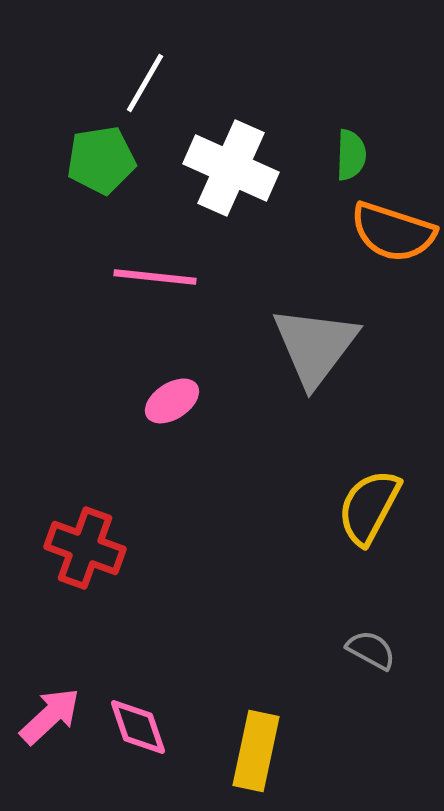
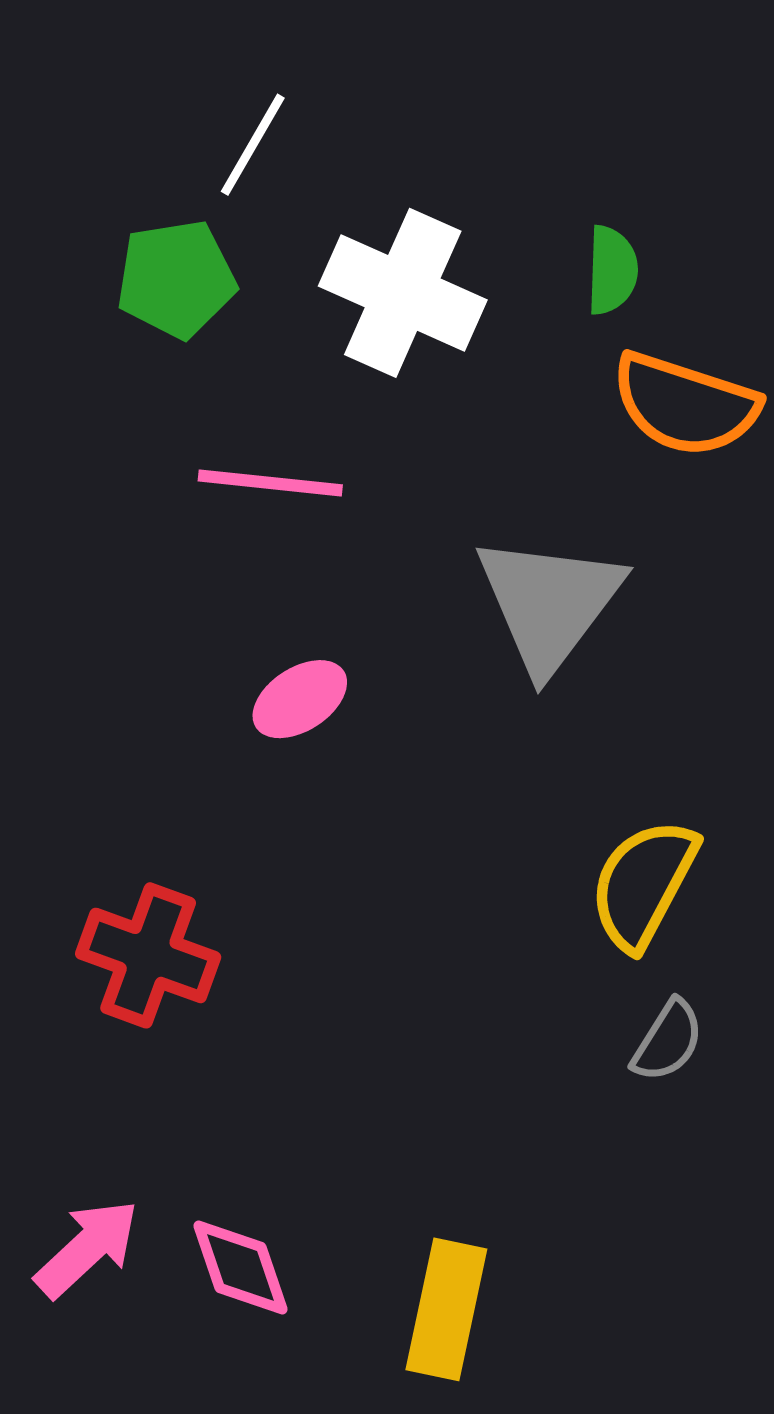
gray semicircle: (371, 650) -> (668, 1041), moved, turned 93

